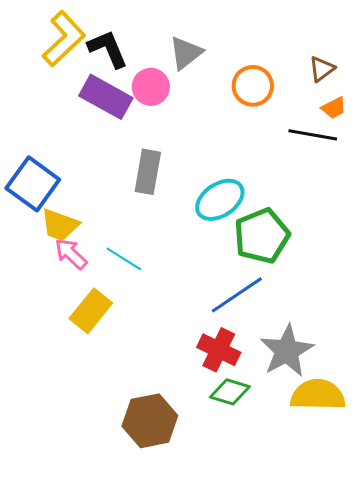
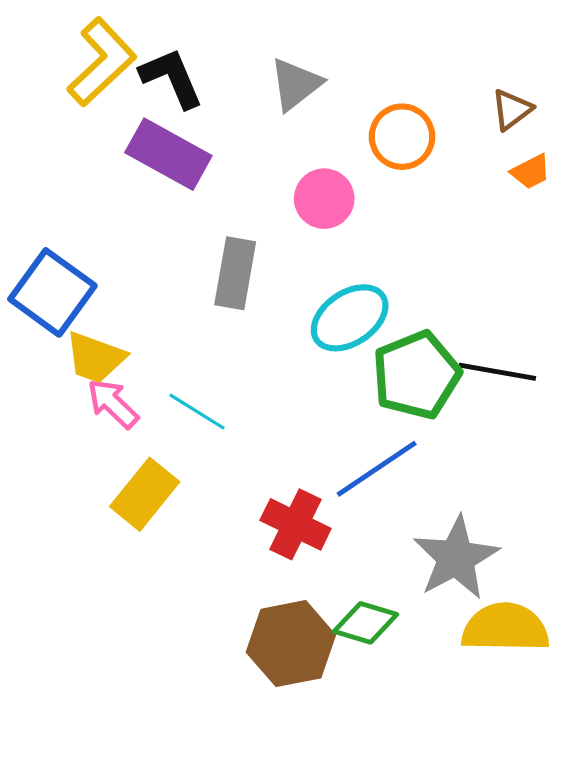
pink circle: (151, 87) -> (324, 199), moved
black line: (313, 135) -> (497, 372), moved
red cross: (219, 350) -> (296, 524), moved
brown hexagon: (150, 421) -> (291, 644), moved

